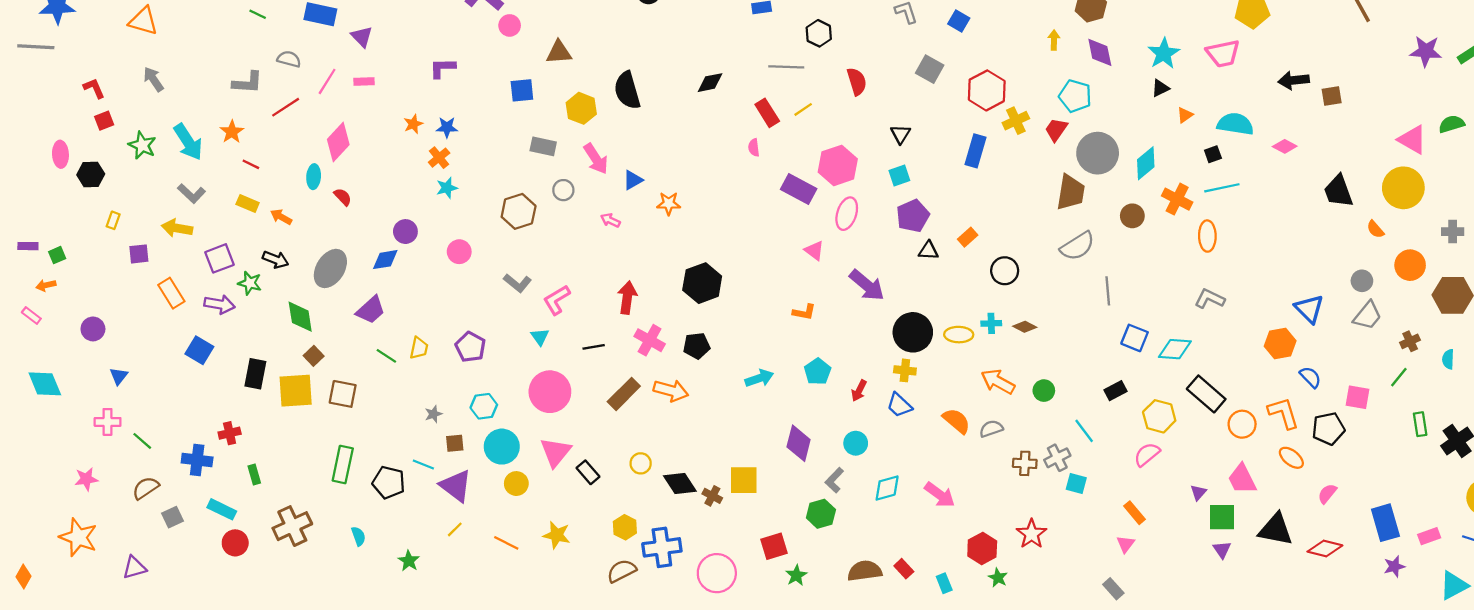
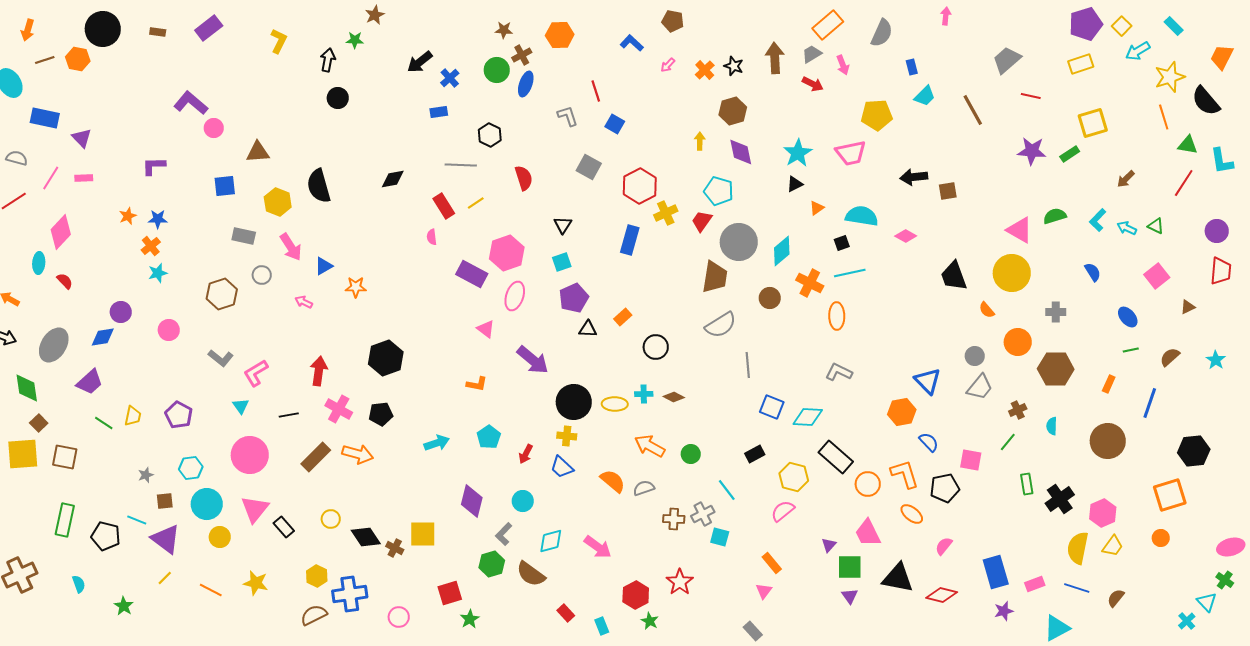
brown semicircle: (865, 571) -> (531, 574), moved, turned -136
pink circle: (717, 573) -> (399, 617), size x0.6

